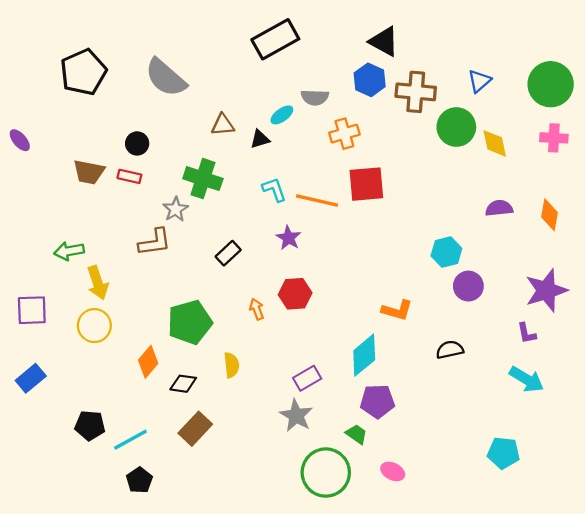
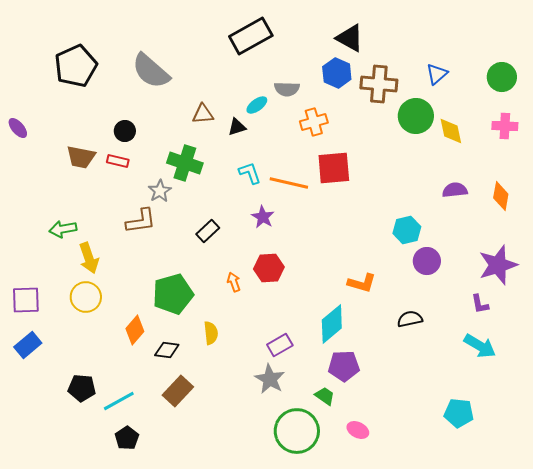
green circle: (551, 84) -> (502, 77), size x0.7
purple square: (32, 310) -> (26, 300), moved

